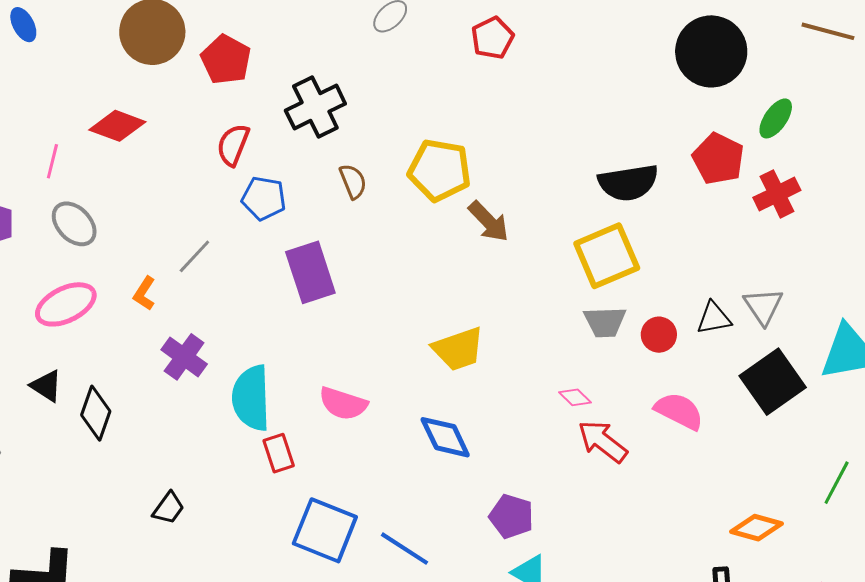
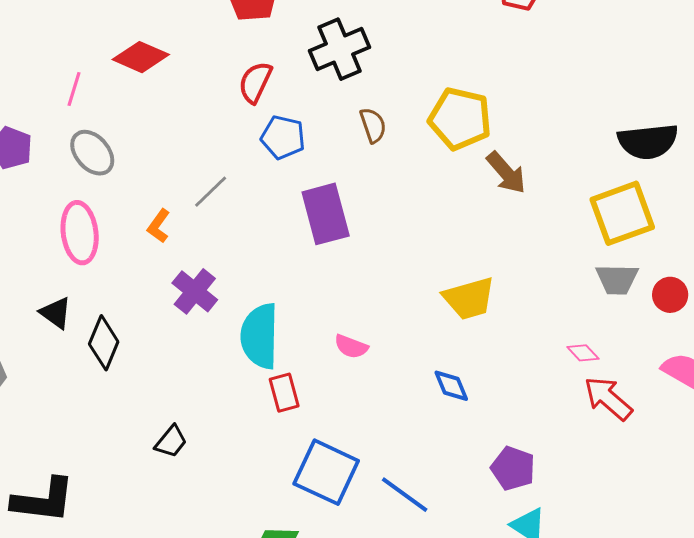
pink ellipse: (66, 304) -> (80, 233), turned -74
pink semicircle: (343, 403) -> (351, 347), size x0.7
blue diamond: (445, 437) -> (451, 386), size x0.7

